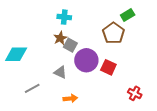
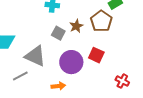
brown star: (60, 38) -> (76, 26), moved
purple circle: (86, 60) -> (71, 62), moved
gray triangle: (60, 72) -> (35, 56), moved, size x1.6

